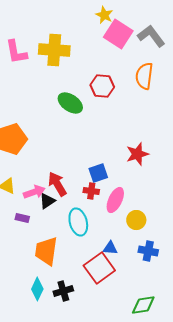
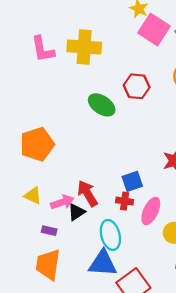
blue triangle: (110, 248) -> (103, 263), moved, size x1.8
orange trapezoid: (46, 251) -> (48, 264), moved

